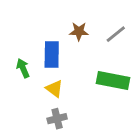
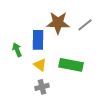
brown star: (79, 31) -> (58, 23), size x1.6
green rectangle: (113, 80) -> (71, 65), moved

